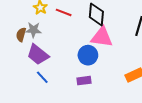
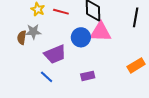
purple trapezoid: (38, 55) -> (55, 54), moved, turned -55
blue circle: (88, 55) -> (81, 37), moved

